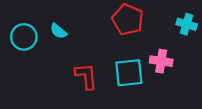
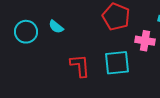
pink cross: (161, 61) -> (145, 41), moved

